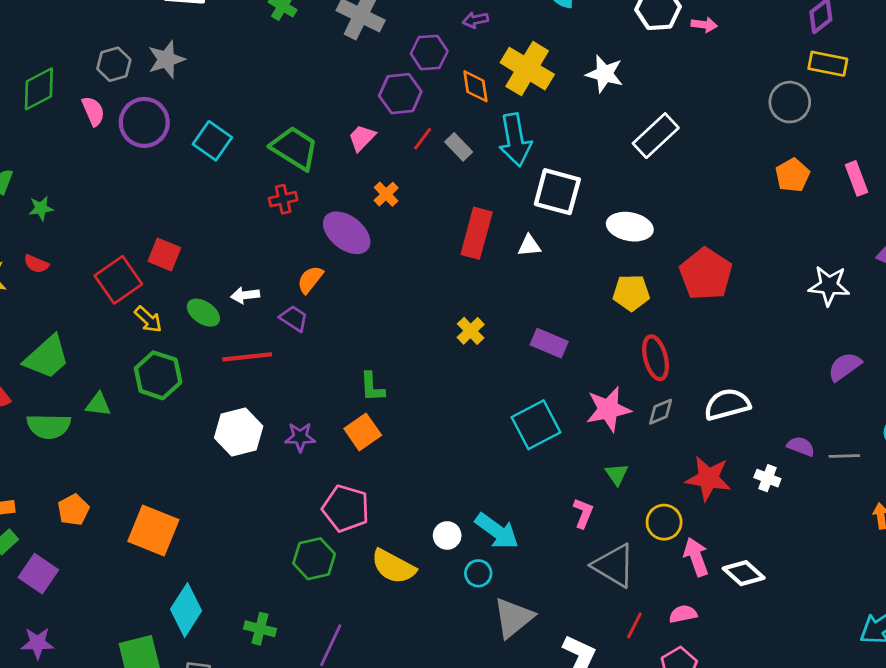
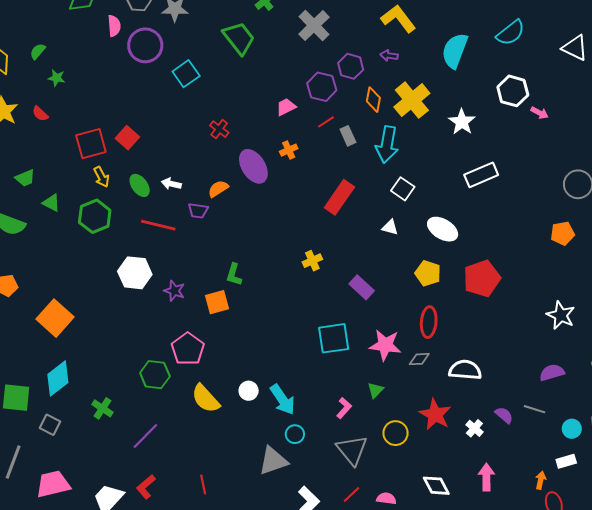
green trapezoid: (294, 148) -> (239, 38), moved
white square: (557, 192) -> (403, 189), size x0.7
red cross: (283, 199) -> (219, 129), turned 30
white triangle: (529, 246) -> (390, 227), moved
purple trapezoid: (294, 318) -> (198, 211), turned 135
green trapezoid: (47, 357) -> (25, 178), size x0.6
green triangle: (98, 405) -> (51, 203), moved
gray line: (844, 456) -> (535, 409), moved
pink arrow: (696, 557) -> (486, 477), moved
cyan circle: (478, 573) -> (295, 434), moved

